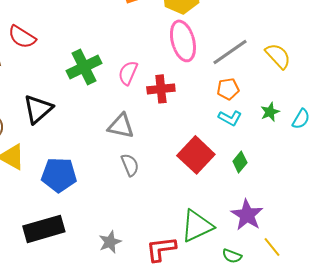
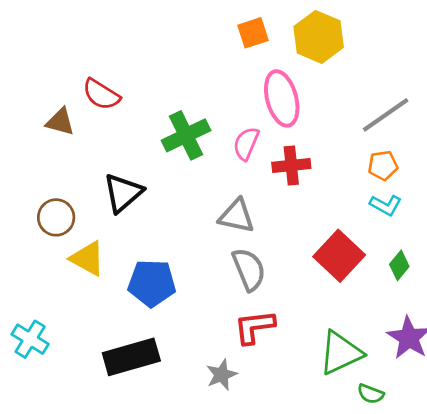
pink ellipse: (183, 41) -> (282, 98), moved
gray semicircle: (130, 165) -> (249, 269), size x1.4
red L-shape: (161, 249) -> (254, 327), moved
green semicircle: (232, 256) -> (371, 394), moved

